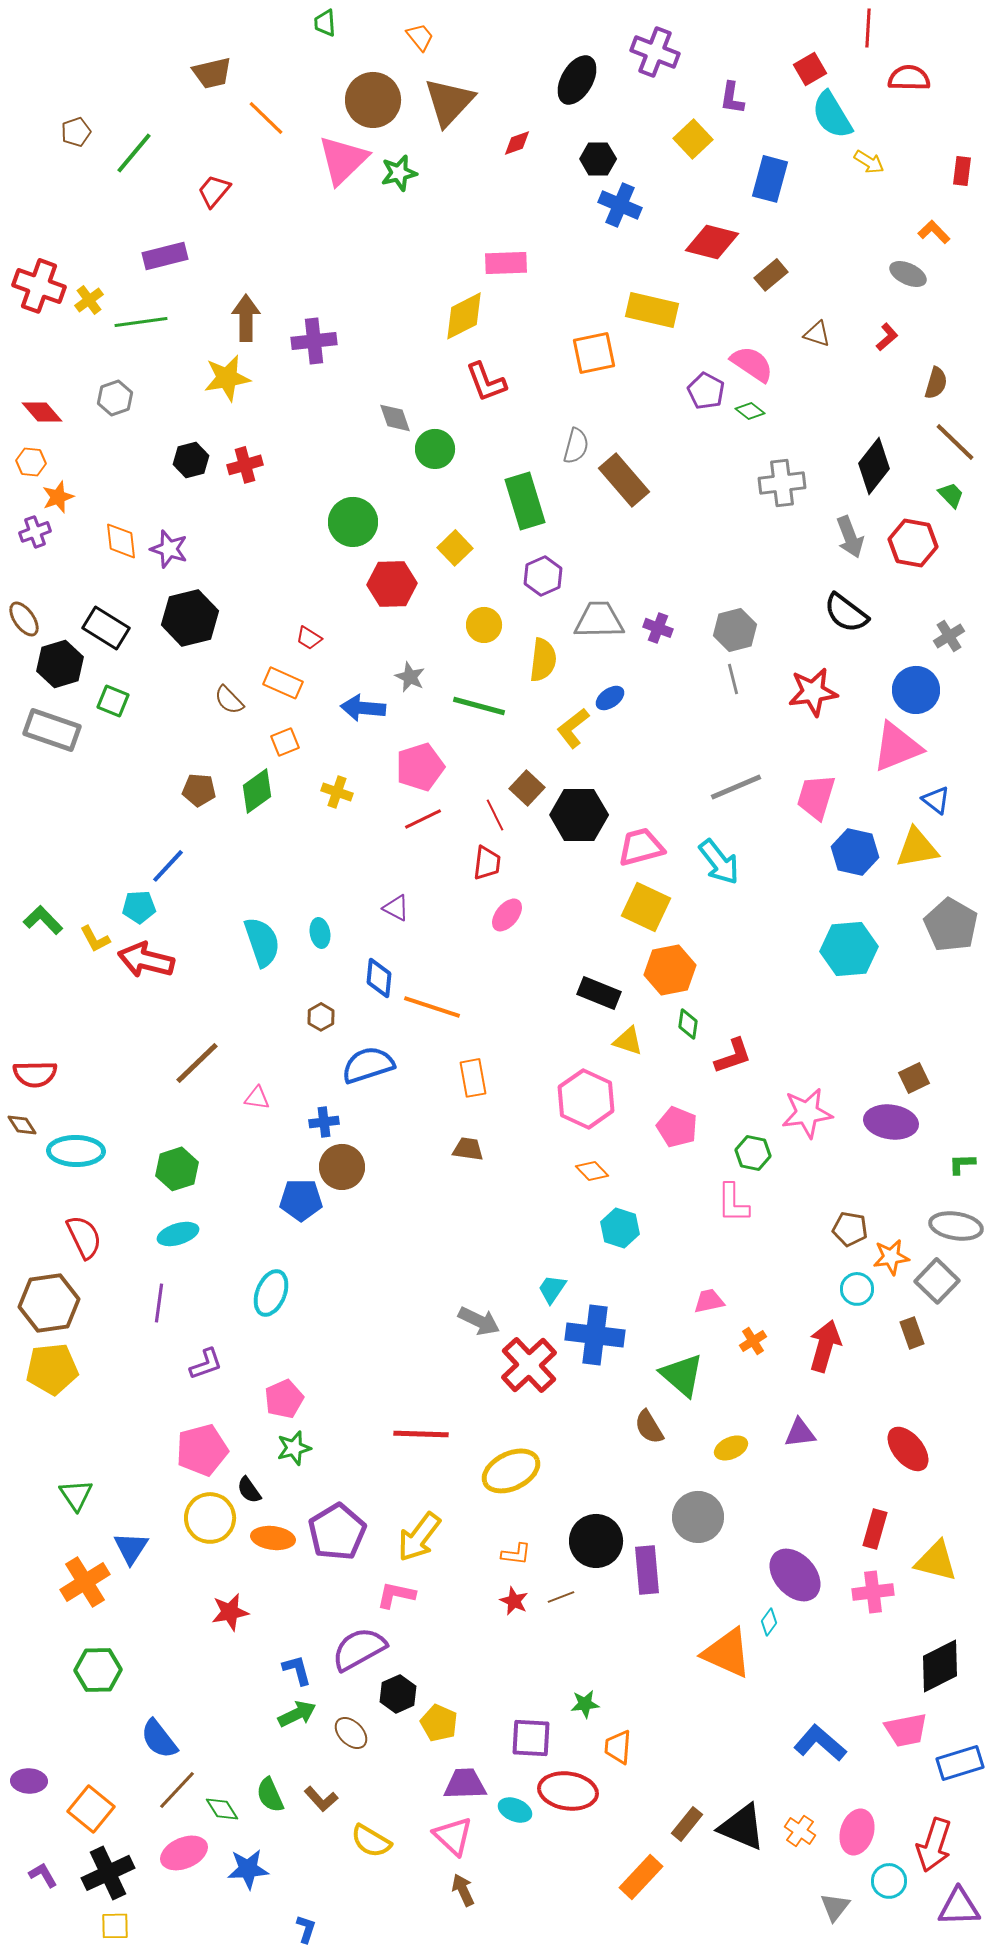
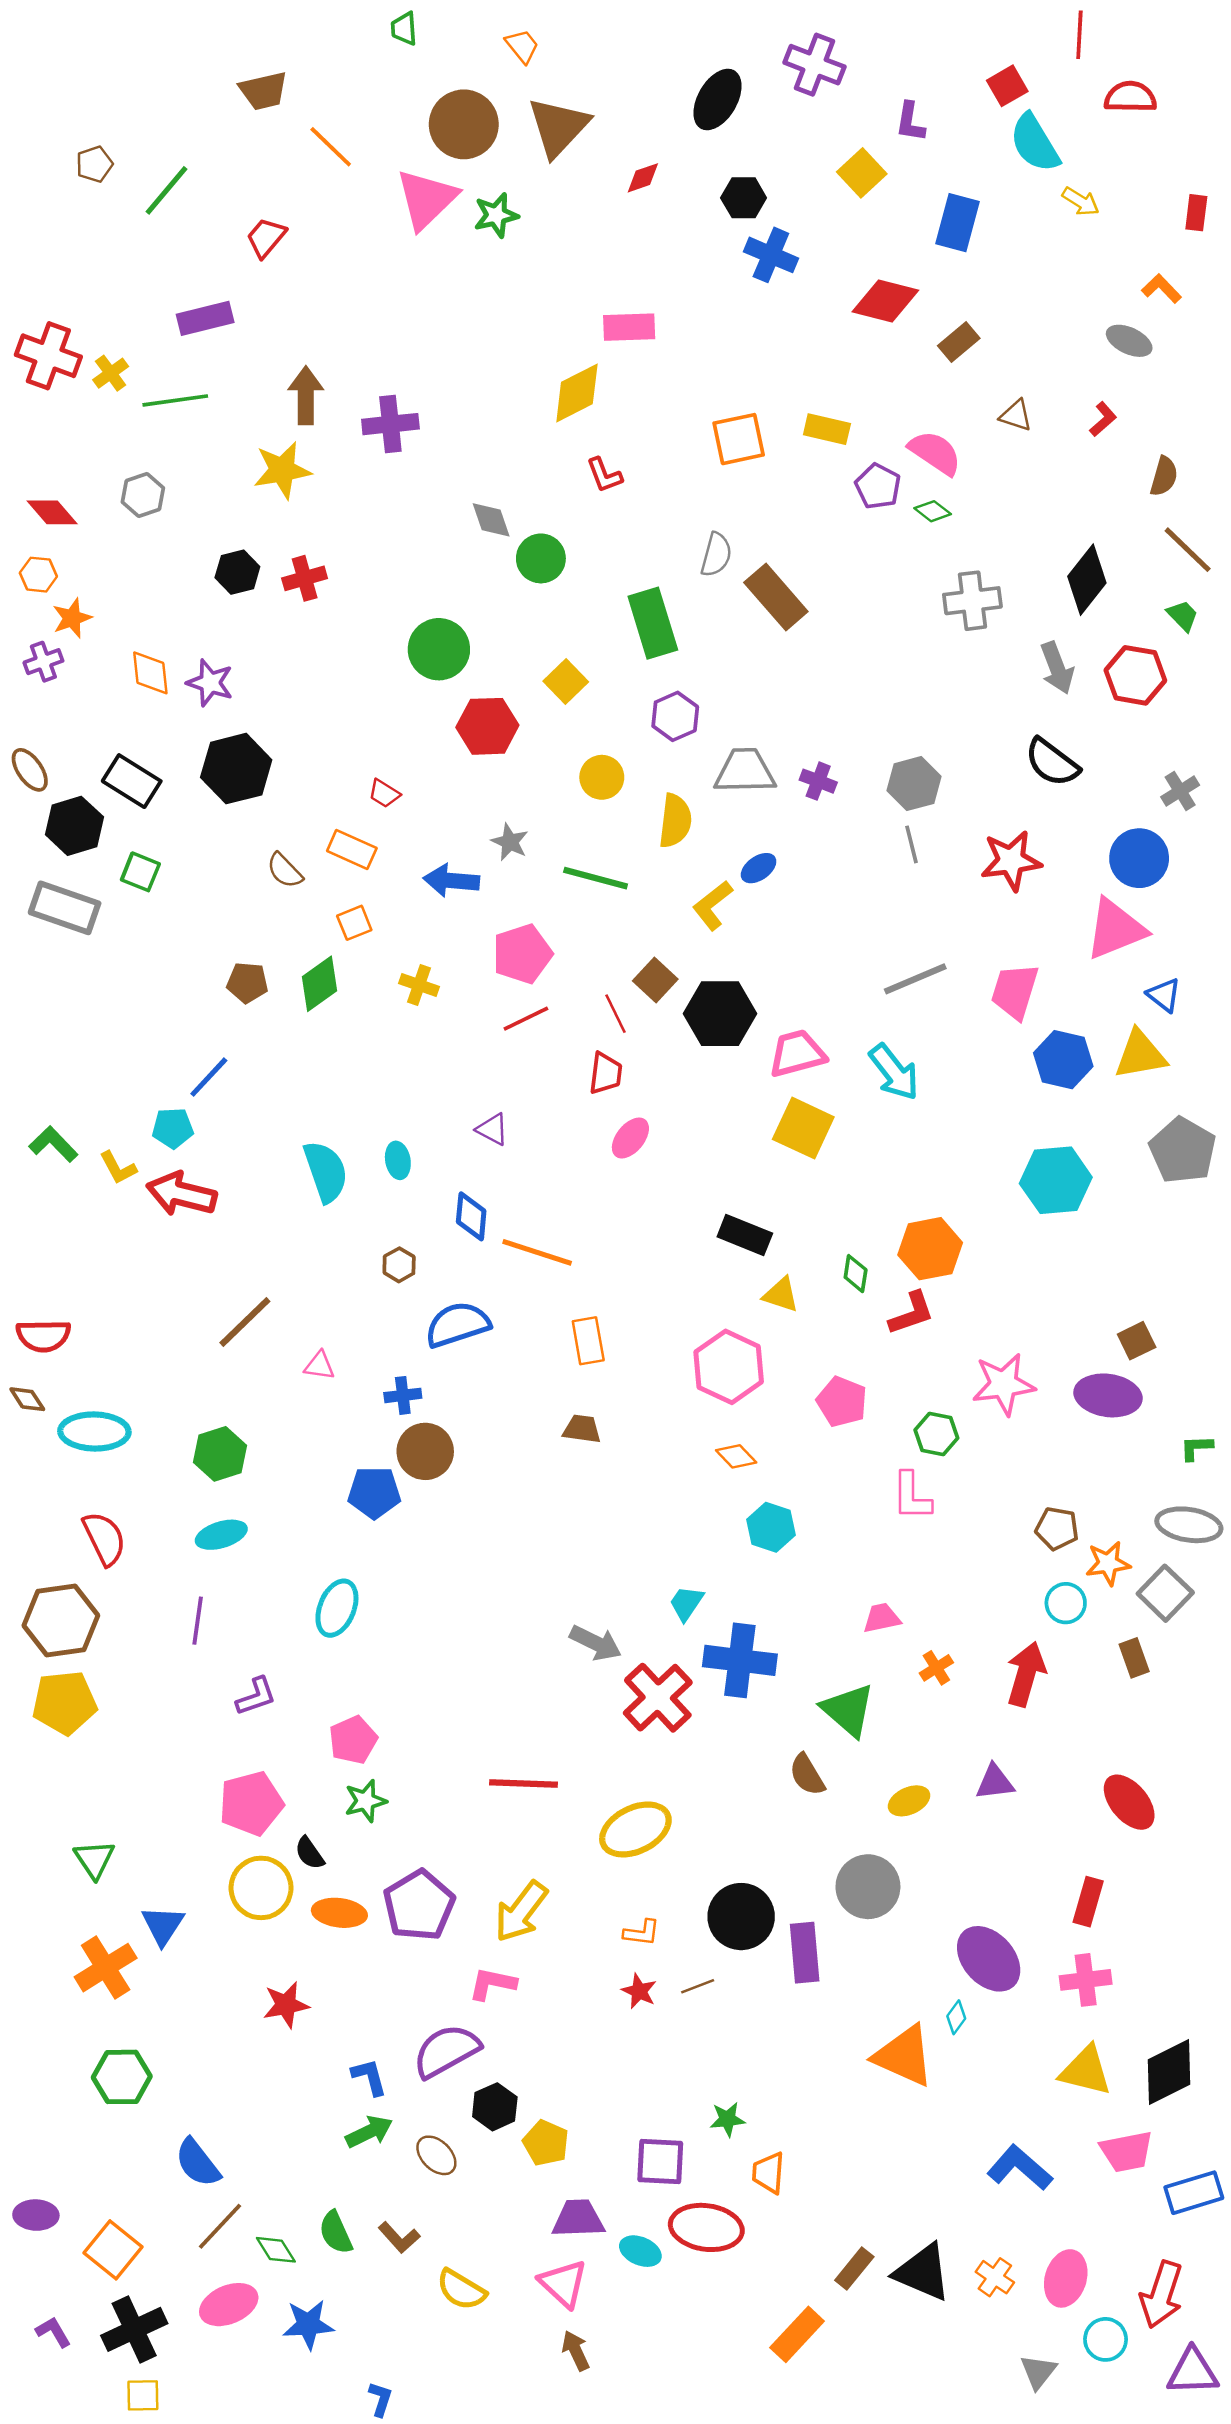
yellow rectangle: (652, 310) -> (827, 429), moved, size x0.7
red L-shape: (486, 382) -> (604, 475), size x0.7
orange hexagon: (670, 970) -> (930, 1249), moved
yellow triangle: (936, 1561) -> (1086, 2071), moved

